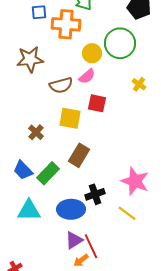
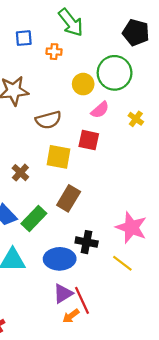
orange cross: (66, 24) -> (54, 52), size x0.5
pink semicircle: (87, 76) -> (100, 110), moved
black cross: (95, 194) -> (87, 242), turned 30

